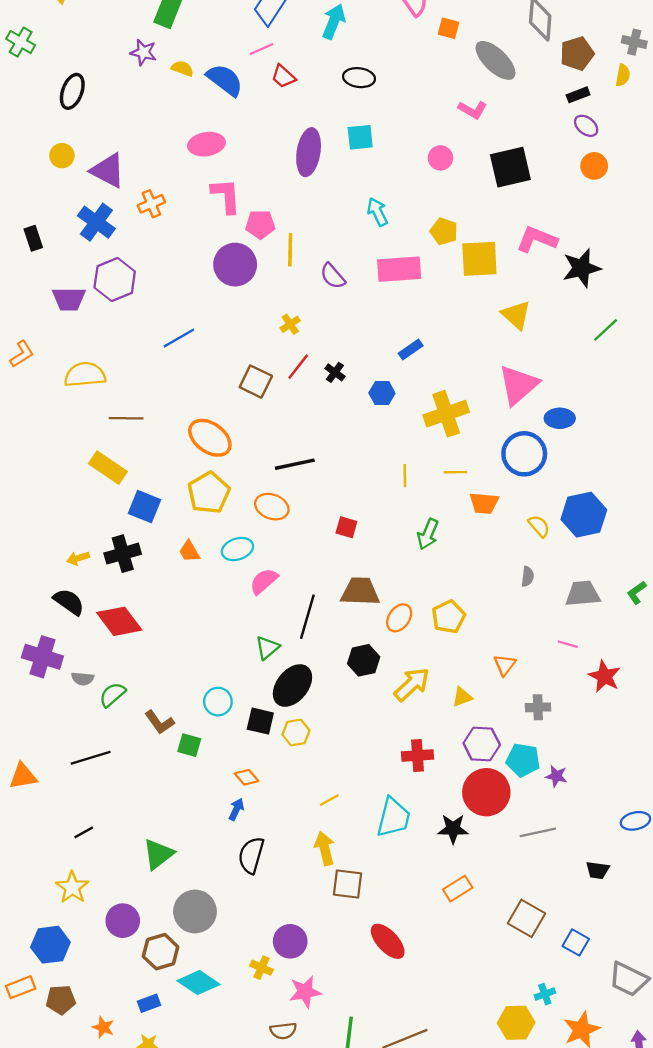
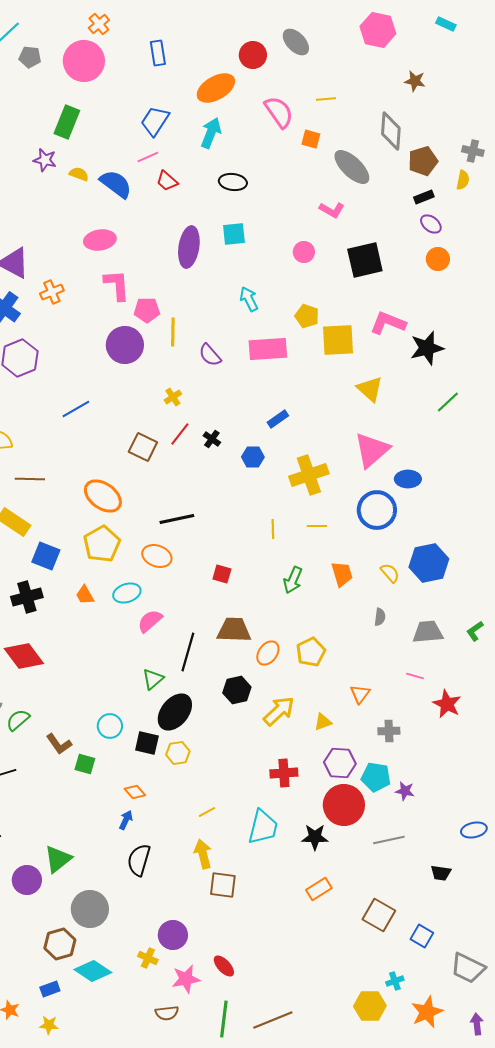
orange trapezoid: (484, 503) -> (342, 574), moved, turned -112
purple circle: (123, 921) -> (27, 880), moved
red ellipse: (388, 941) -> (224, 966), moved, size x0.7

